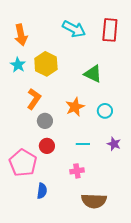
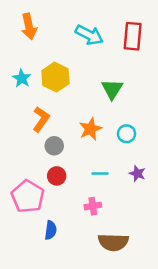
orange arrow: (21, 35) -> (29, 27), moved
green triangle: (93, 74) -> (112, 89), turned 36

